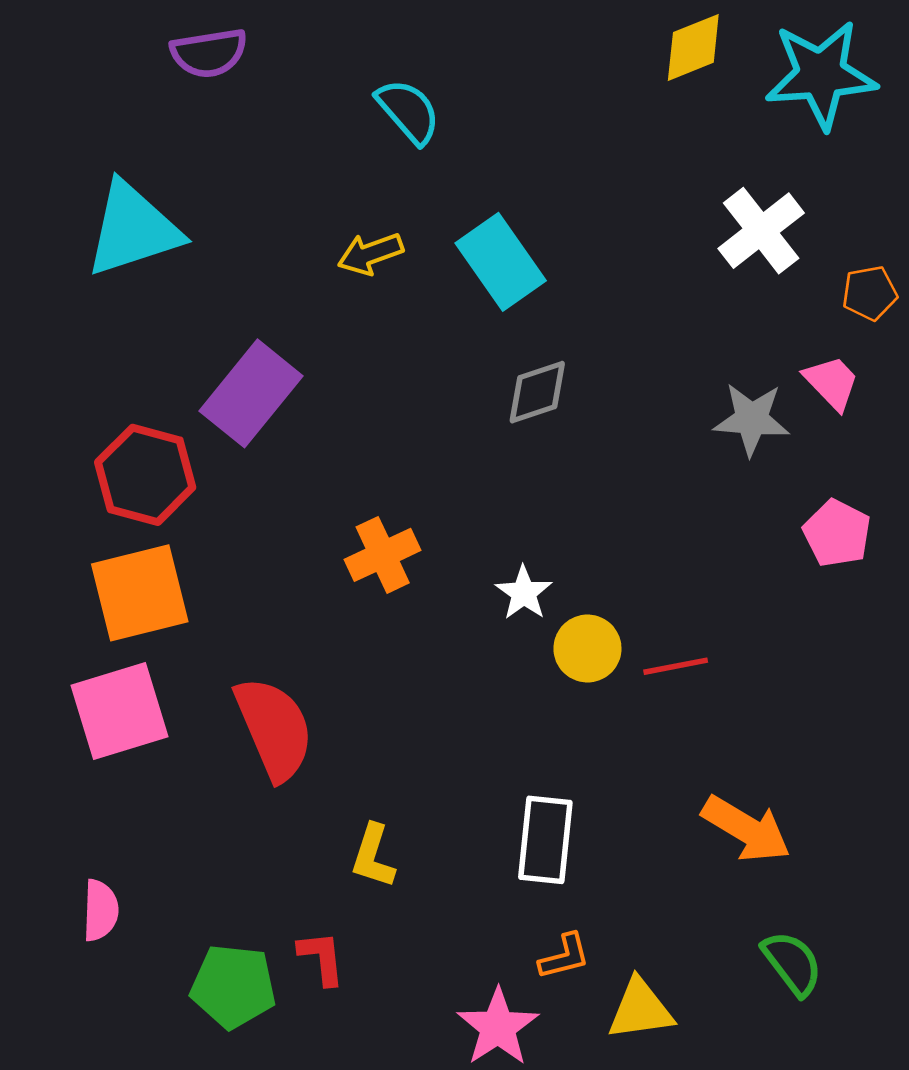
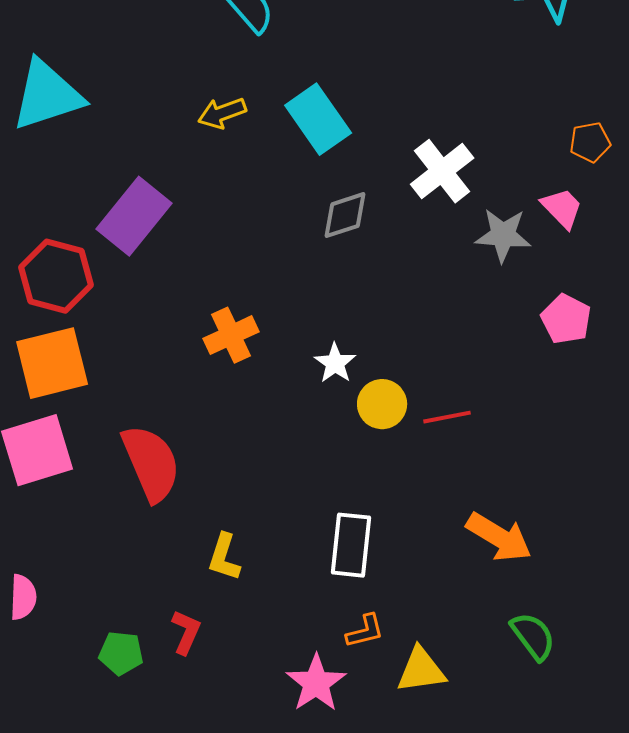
white cross: (761, 231) -> (442, 171), moved
red L-shape: (322, 958) -> (186, 632), turned 30
green pentagon: (233, 986) -> (121, 653), size x0.7

